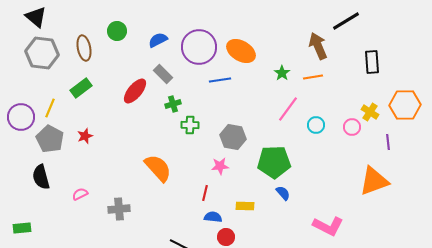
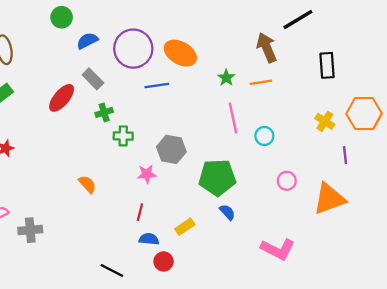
green circle: (117, 31) -> (62, 17), moved
pink line: (288, 109) -> (233, 118), turned -48
pink circle: (352, 127) -> (287, 181), moved
pink star: (220, 166) -> (147, 174), moved
orange semicircle: (158, 168) -> (87, 184), size x0.6
yellow rectangle: (245, 206) -> (185, 227), turned -36
gray cross: (119, 209) -> (30, 230), moved

